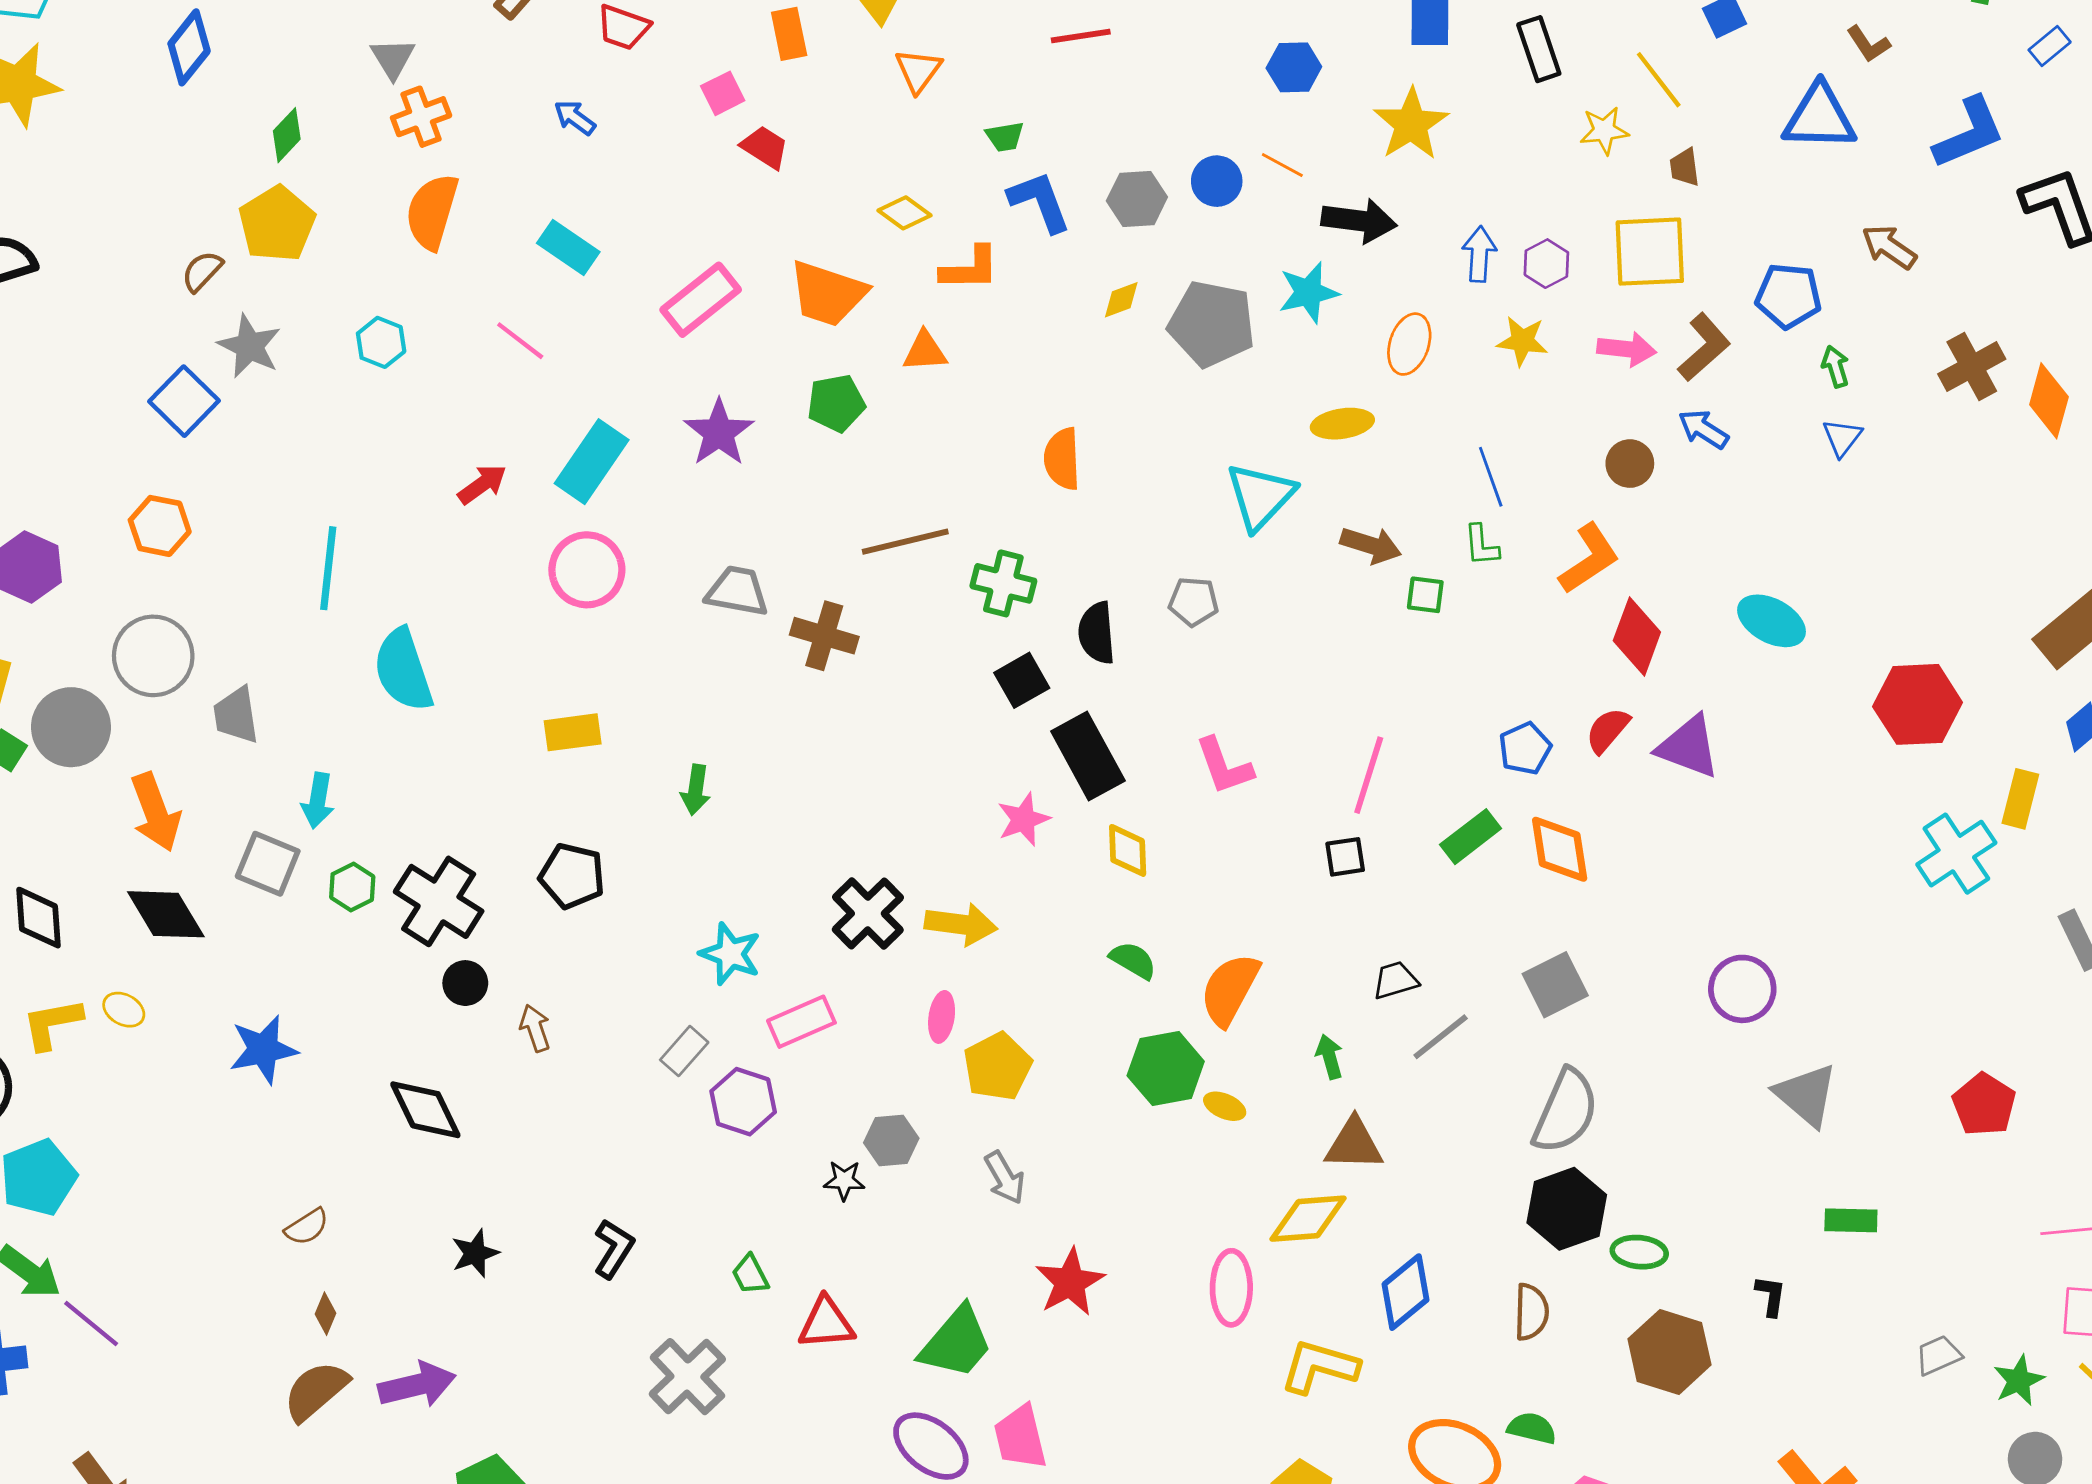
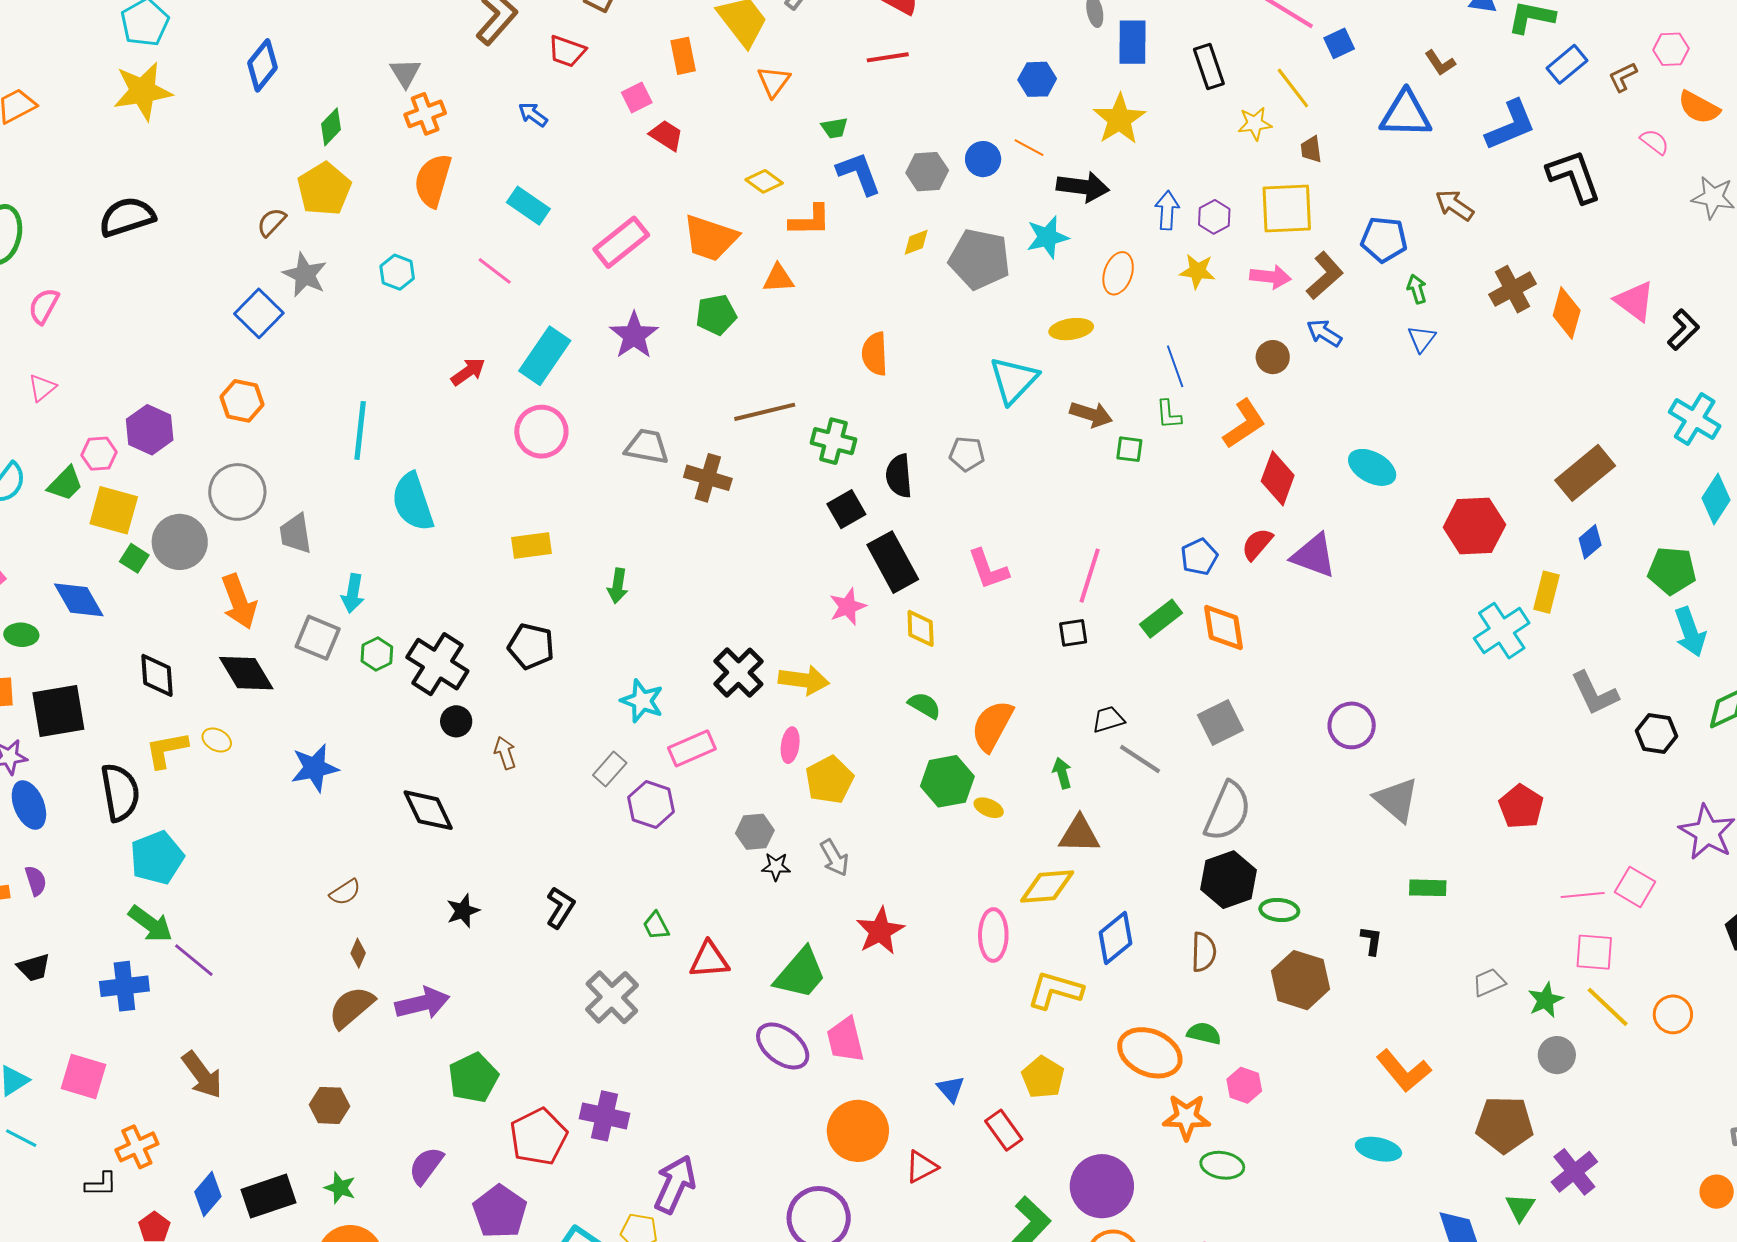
blue rectangle: (2050, 46) -> (1567, 64), size x1.4
gray line: (1441, 1037) -> (1140, 759), turned 72
black star: (844, 1180) -> (776, 867), moved

